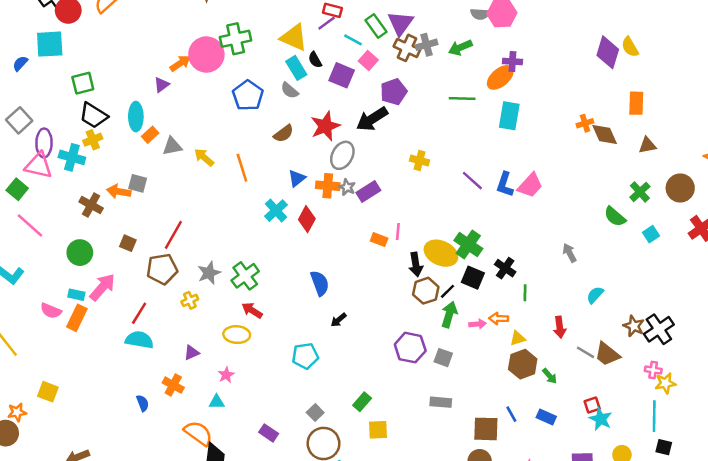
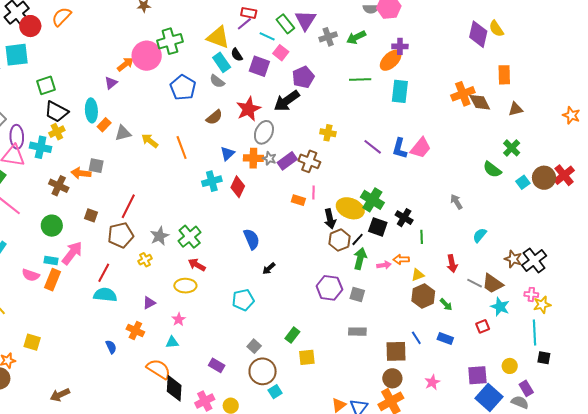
brown cross: (407, 48) -> (309, 161), moved
orange cross: (585, 123) -> (463, 94), size x1.6
brown circle: (680, 188) -> (544, 178), moved
cyan cross: (276, 211) -> (212, 181), turned 30
cyan star: (601, 419) -> (500, 307), moved

